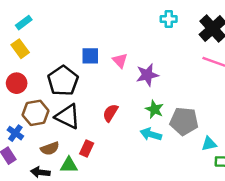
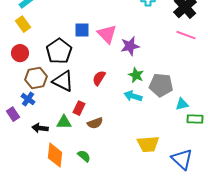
pink triangle: (120, 61) -> (107, 34), size x1.5
blue cross: (15, 133) -> (28, 99), moved
brown semicircle: (50, 149) -> (95, 123), moved

